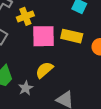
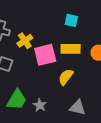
yellow semicircle: (44, 70) -> (66, 77), moved

